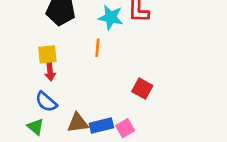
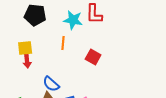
red square: (142, 89) -> (93, 57), moved
blue semicircle: (46, 102) -> (51, 84), moved

